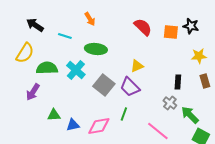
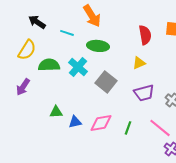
orange arrow: (90, 19) -> (92, 16), size x1.6
red semicircle: (143, 27) -> (145, 35), moved, turned 36
purple trapezoid: (130, 87) -> (144, 93), moved, turned -60
purple arrow: (33, 92) -> (23, 87), moved
green line: (124, 114) -> (128, 128), moved

